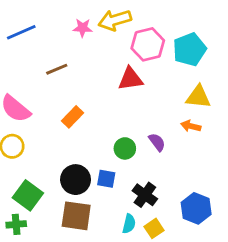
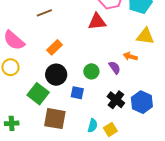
orange arrow: (191, 126) -> (130, 56), moved
black circle: (76, 180) -> (56, 75), moved
green square: (28, 195) -> (38, 94), moved
black cross: (145, 195) -> (116, 100), moved
blue hexagon: (196, 208) -> (142, 102), moved

